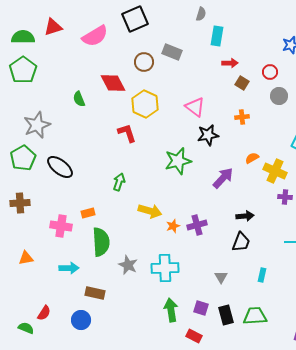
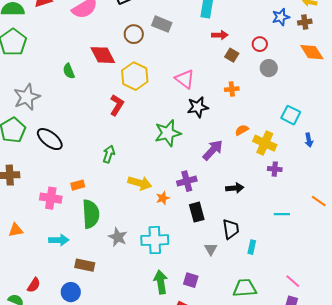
red L-shape: (127, 133) -> (117, 105), turned 50
purple cross: (197, 225) -> (187, 181), moved
black trapezoid: (241, 242) -> (231, 229), moved, turned -30
black rectangle: (226, 315) -> (197, 212), moved

